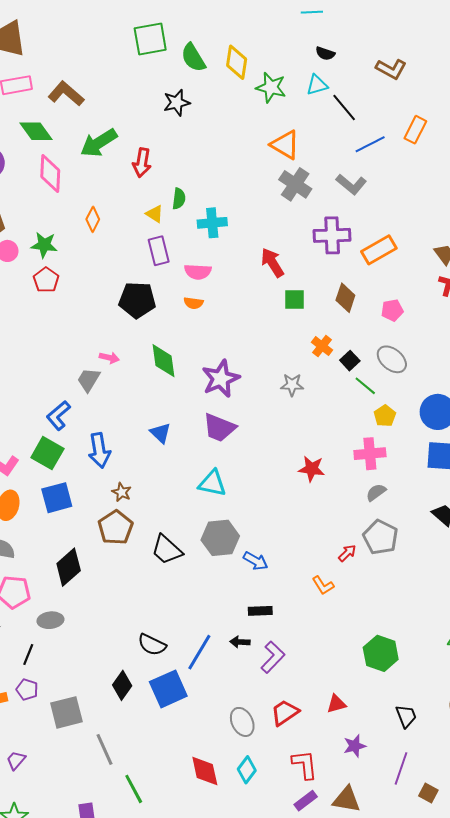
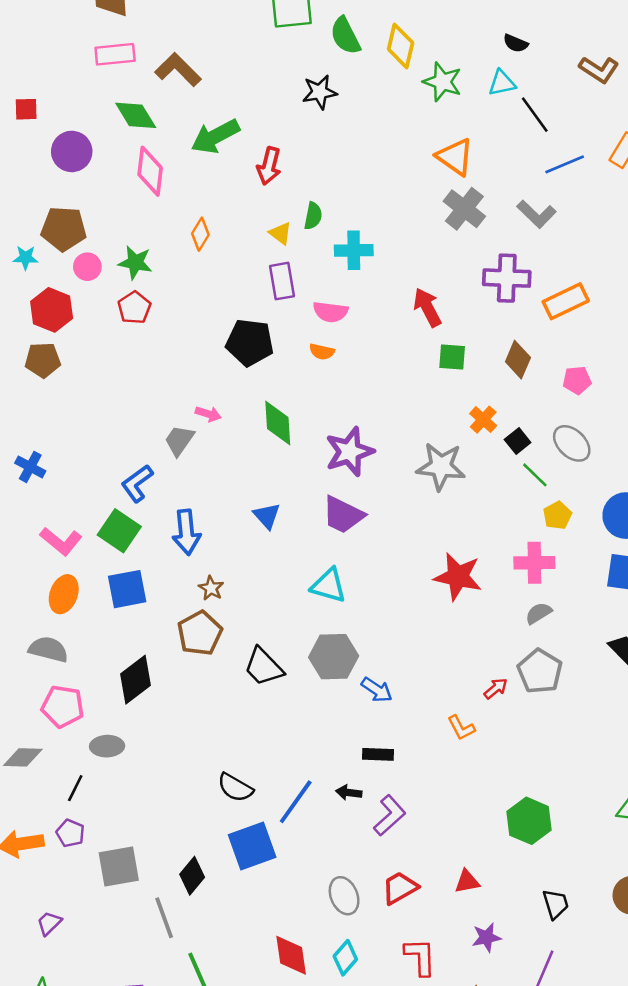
gray star: (292, 385) -> (441, 466), size x1.6
red star: (312, 469) -> (458, 577), size x1.4
black diamond: (122, 685) -> (192, 876), moved

